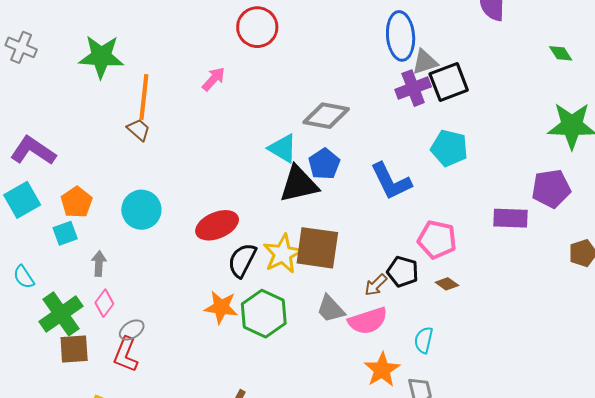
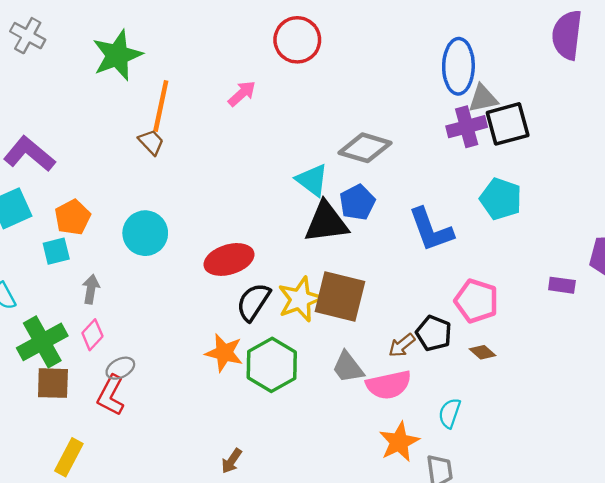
green star: (101, 57) -> (117, 55), turned -30
purple rectangle: (511, 218) -> (562, 285), size x0.7

